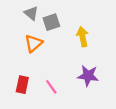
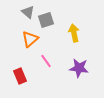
red rectangle: (22, 85) -> (20, 76), turned -35
pink line: (51, 87) -> (46, 61), moved

